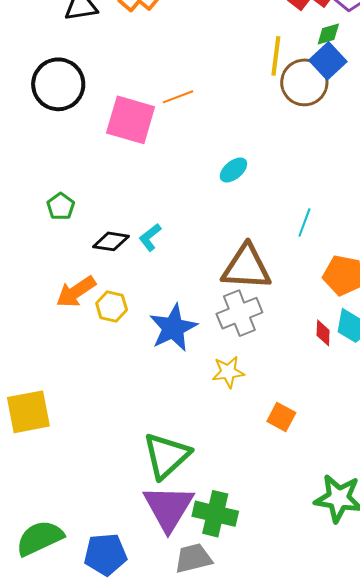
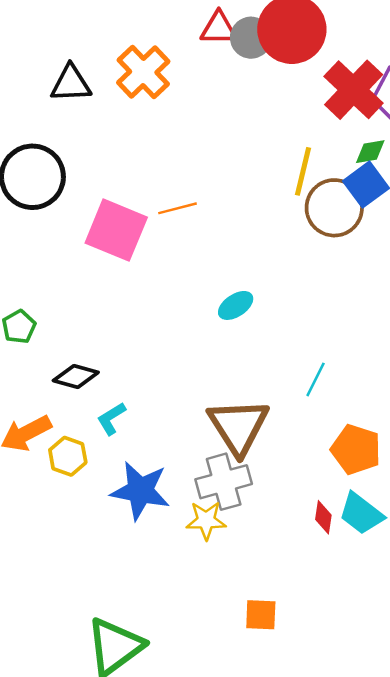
cyan L-shape: (150, 237) -> (111, 418), moved
brown triangle: (246, 267) -> (238, 426), turned 48
blue star: (173, 328) -> (140, 491), turned 30
yellow star: (228, 372) -> (206, 520), moved
orange square: (281, 417) -> (261, 615), turned -32

